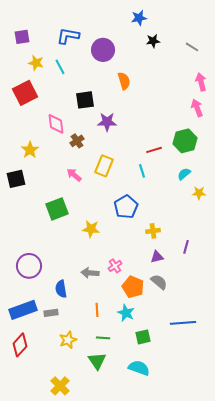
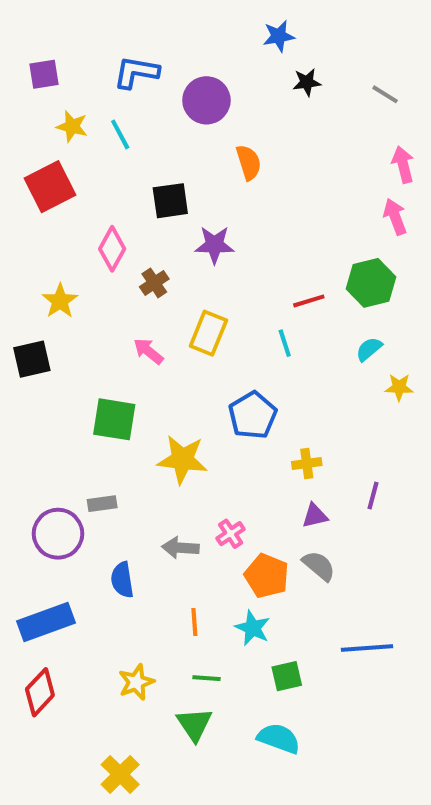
pink diamond: (56, 124) -> (112, 249), turned 35
green square: (57, 209) -> (114, 419), turned 30
yellow star: (91, 229) -> (182, 459), size x1.4
gray rectangle: (51, 313) -> (102, 504), moved

